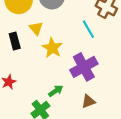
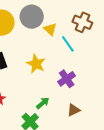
yellow triangle: (36, 28) -> (50, 29), moved
purple cross: (84, 67) -> (67, 79), size x0.7

